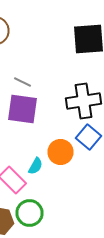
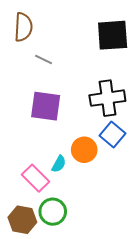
gray line: (22, 82) -> (44, 60), moved

